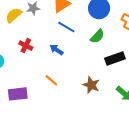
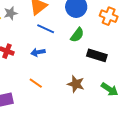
blue arrow: (57, 50) -> (38, 52), turned -40
black rectangle: (115, 58) -> (97, 55), turned 42

